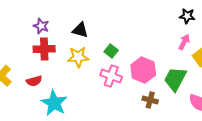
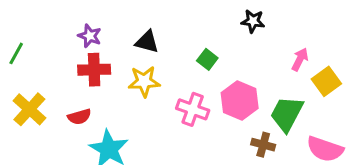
black star: (187, 16) -> (253, 21), moved
green square: (111, 51) -> (207, 59), moved
brown cross: (150, 100) -> (263, 145), moved

